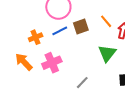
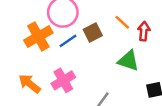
orange cross: (36, 37) -> (38, 36), moved, size x1.6
green triangle: (107, 53) -> (128, 61), turned -42

